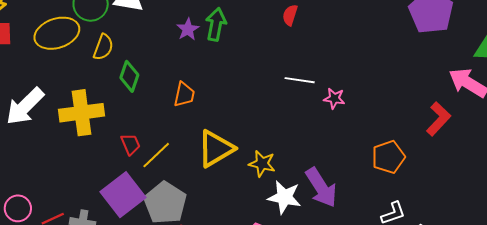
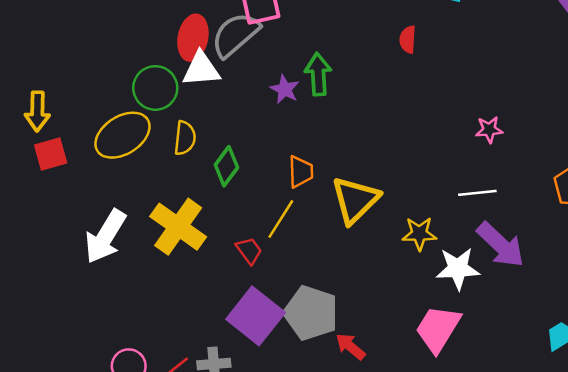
green diamond: (129, 76) -> (226, 166), turned 32
white line: (300, 80) -> (477, 193), moved
yellow cross: (82, 113) -> (178, 227), turned -33
yellow triangle: (216, 149) -> (355, 200), moved
yellow line: (156, 155) -> (281, 219), moved

